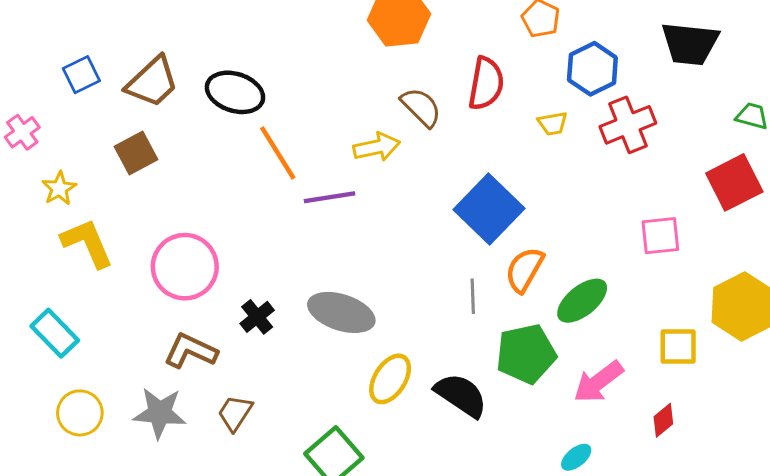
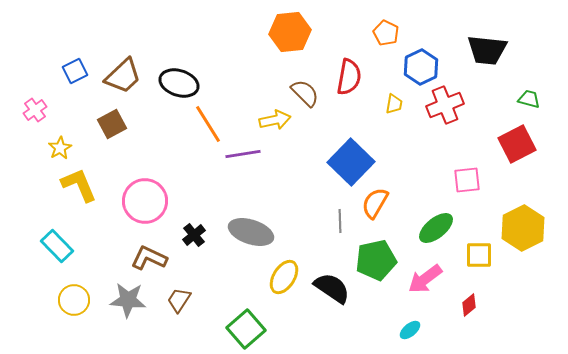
yellow trapezoid: (553, 123) -> (394, 104), turned -70
green ellipse: (582, 301) -> (436, 228), moved

